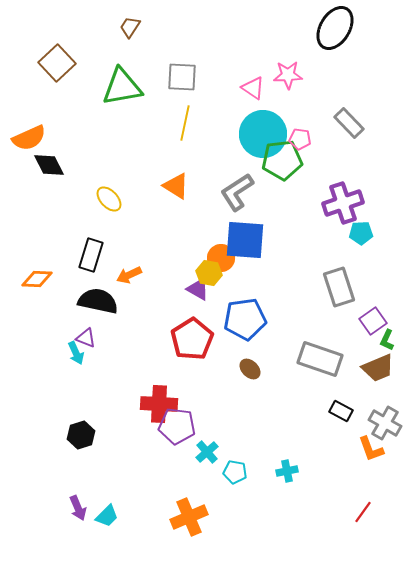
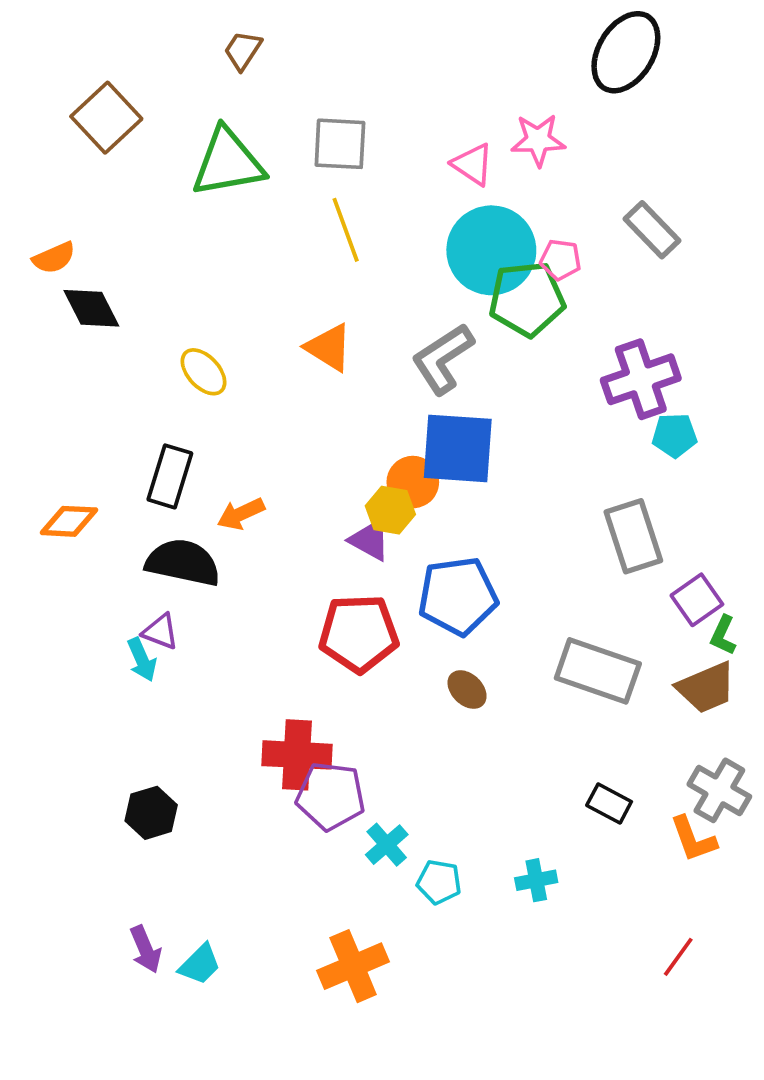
yellow line: (185, 123) -> (346, 230), turned -32
orange semicircle: (29, 138) -> (54, 258), size x0.7
red pentagon: (192, 339) -> (359, 633), turned 30
black rectangle: (341, 411) -> (609, 804), moved

